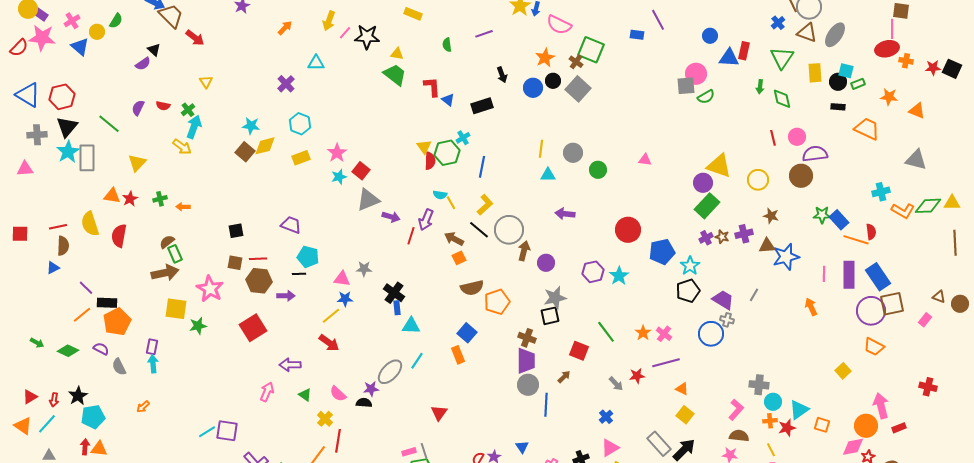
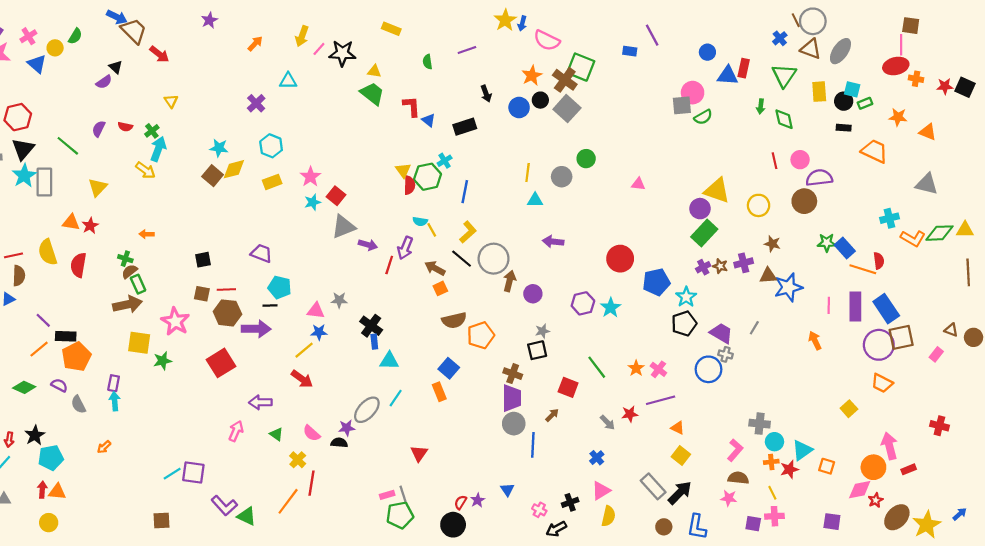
brown cross: (576, 62) -> (565, 80), size x1.6
green circle: (598, 170) -> (586, 159), moved
green cross: (160, 199) -> (125, 259), moved, turned 32
purple arrow: (286, 296) -> (256, 329), size x1.5
gray star: (555, 298) -> (542, 331), size x0.6

